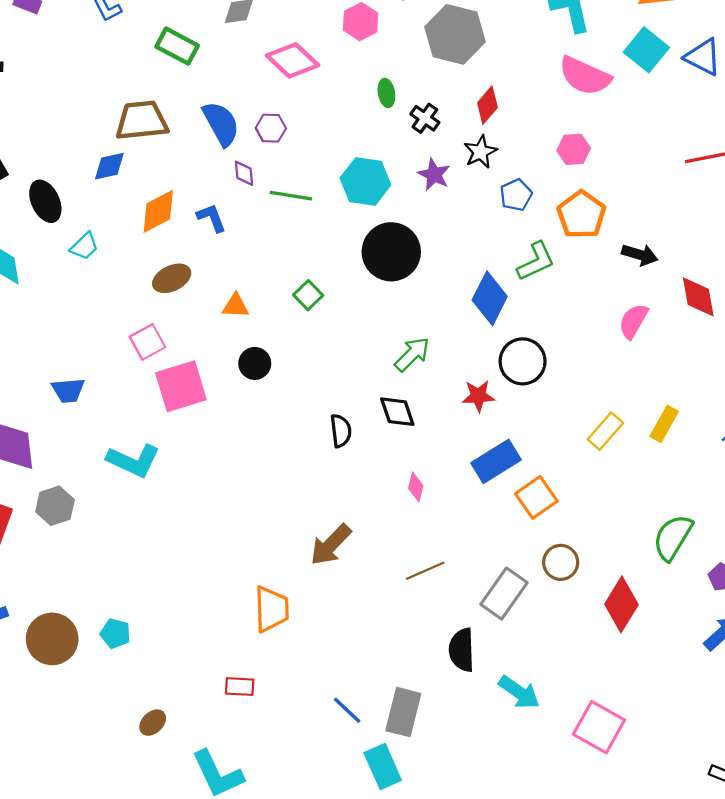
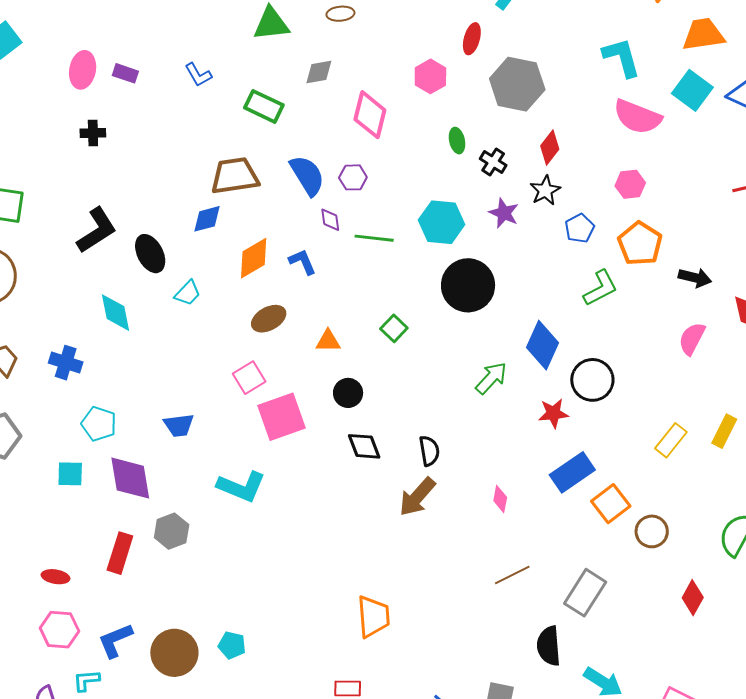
pink diamond: (292, 60) -> (370, 115), turned 63
blue diamond: (490, 298) -> (542, 345), moved
black diamond: (397, 412) -> (364, 446), moved
brown arrow: (331, 545) -> (417, 497), moved
brown circle: (561, 562) -> (652, 531), moved
red diamond: (621, 604) -> (693, 598), size x0.7

